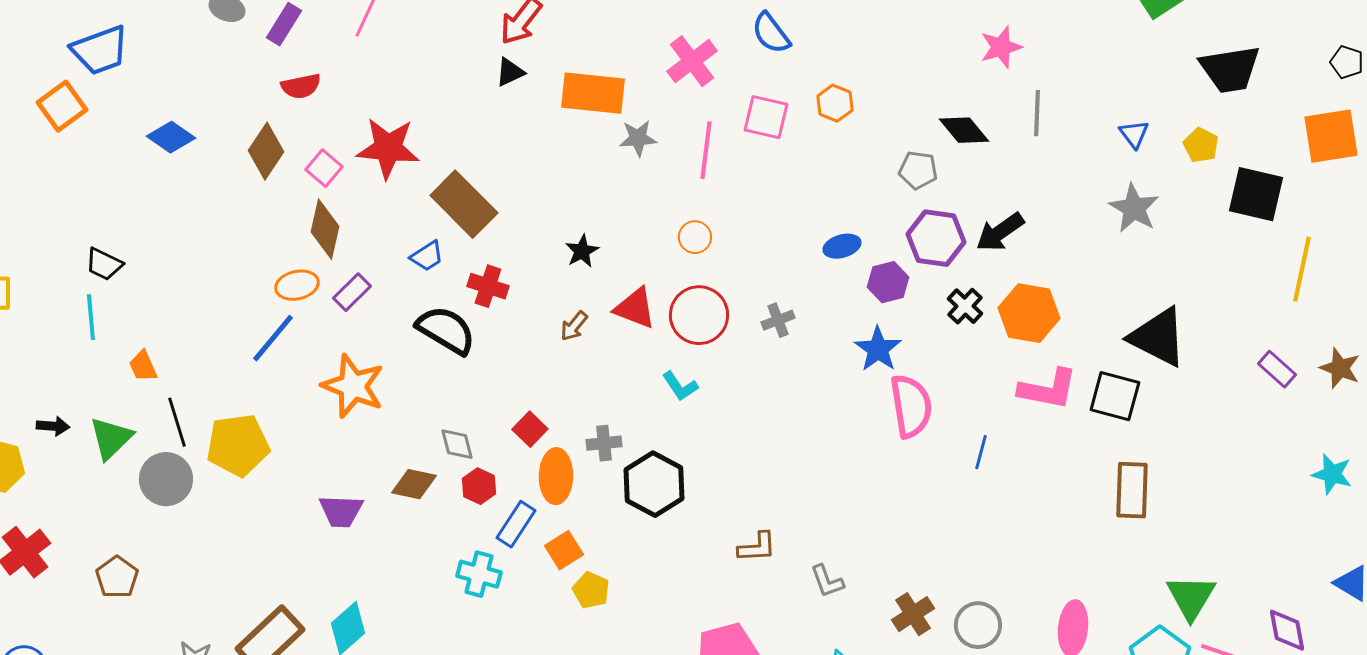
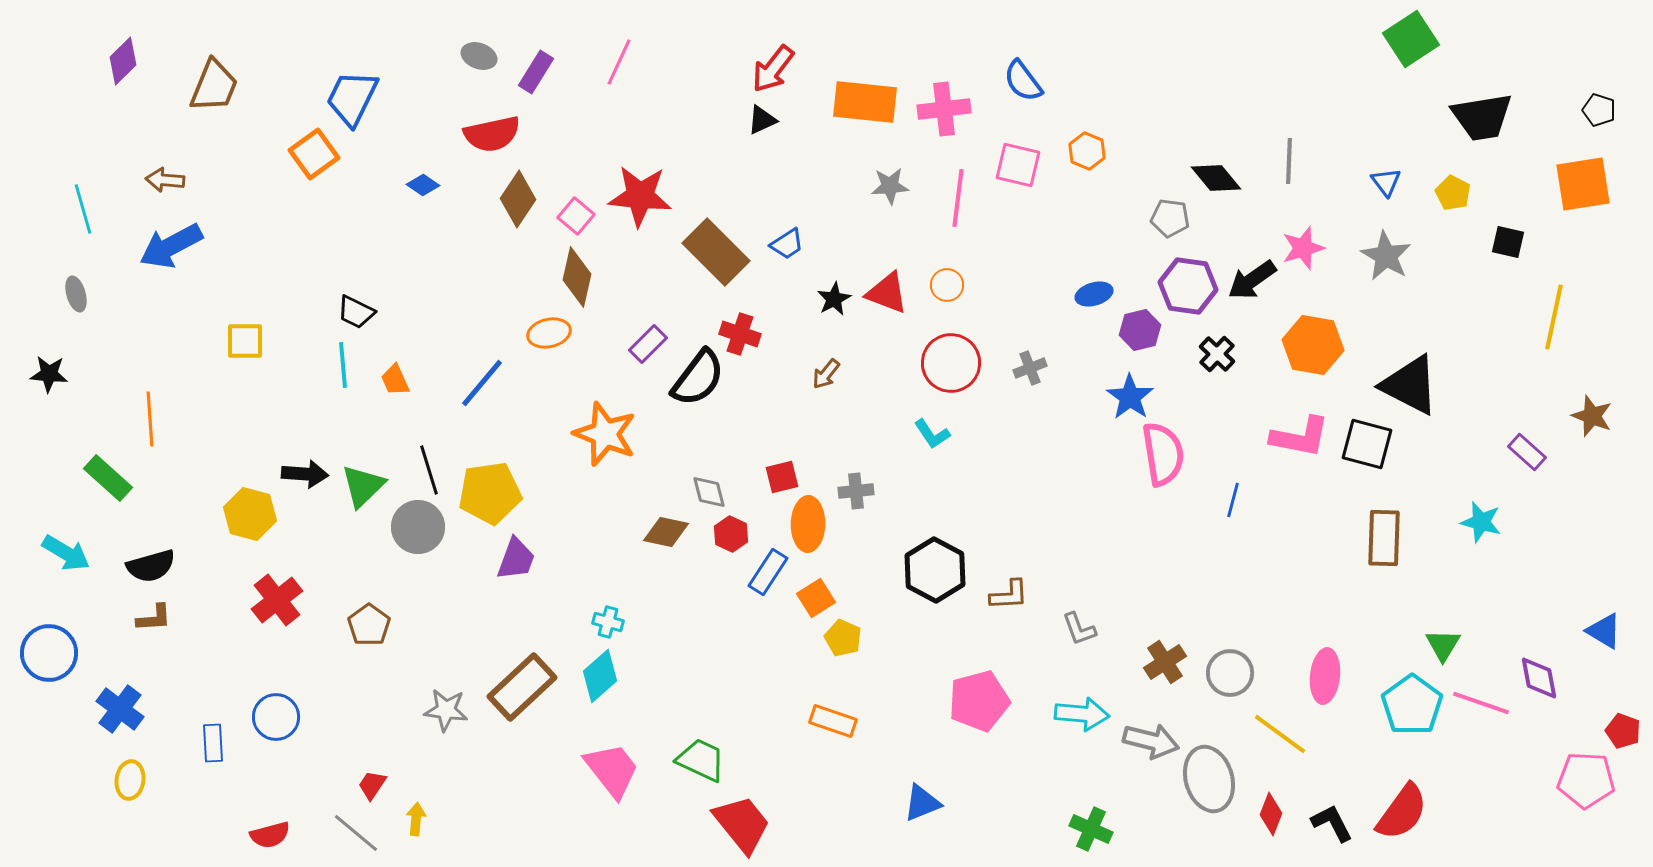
pink star: (1001, 47) -> (1303, 248), moved
blue trapezoid: (100, 50) -> (352, 98), turned 136
pink cross: (692, 61) -> (944, 109), turned 30
red semicircle: (301, 86) -> (492, 134), moved, size x1.4
orange rectangle: (593, 93) -> (865, 102), moved
blue diamond: (171, 137) -> (423, 185), size x0.7
black square: (1256, 194) -> (1508, 242), size x0.6
blue trapezoid: (427, 256) -> (787, 244), moved
purple rectangle: (352, 292) -> (648, 344), moved
red triangle: (635, 308) -> (887, 293), moved
orange hexagon: (1029, 313) -> (1313, 345), moved
black semicircle: (446, 330) -> (698, 378), turned 96
blue line: (273, 338) -> (482, 383), moved
orange trapezoid: (143, 366) -> (395, 380), moved
purple rectangle: (1277, 369) -> (1527, 452), moved
black arrow: (53, 426) -> (305, 474), size x1.4
red square: (530, 429) -> (782, 477), turned 32
cyan star: (1332, 474) -> (1481, 522), moved
black hexagon: (654, 484) -> (935, 570), moved
purple trapezoid: (341, 511) -> (516, 559), moved, turned -72
cyan cross: (479, 574) -> (608, 622), moved, size x0.7
green triangle: (1191, 597) -> (1443, 645), size x0.7

